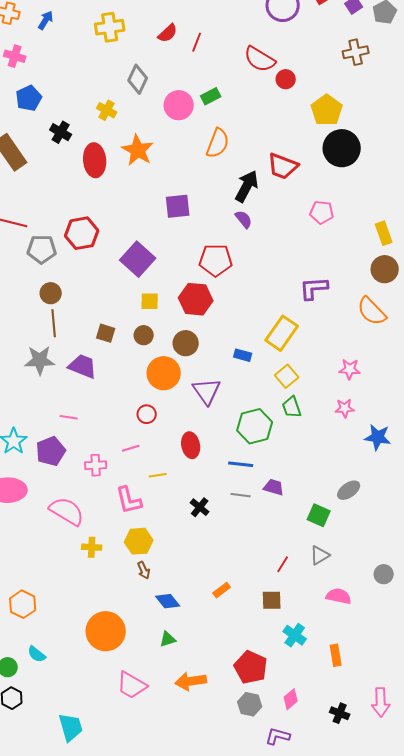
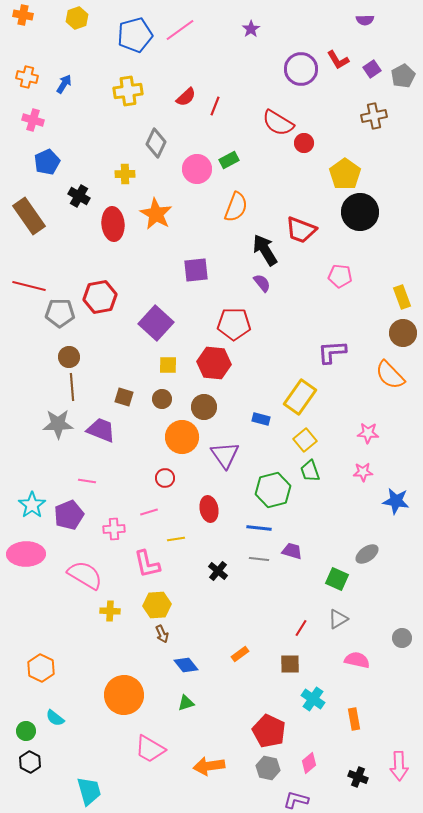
yellow cross: (107, 110) -> (125, 174), turned -30
black arrow: (247, 186) -> (265, 250), turned -60
orange arrow: (191, 681) -> (209, 766), moved

